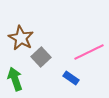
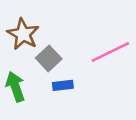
blue rectangle: (71, 78) -> (63, 85), moved, turned -42

